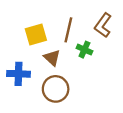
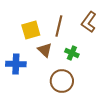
green cross: (84, 50) -> (72, 53), moved
brown circle: (56, 89) -> (62, 81), moved

